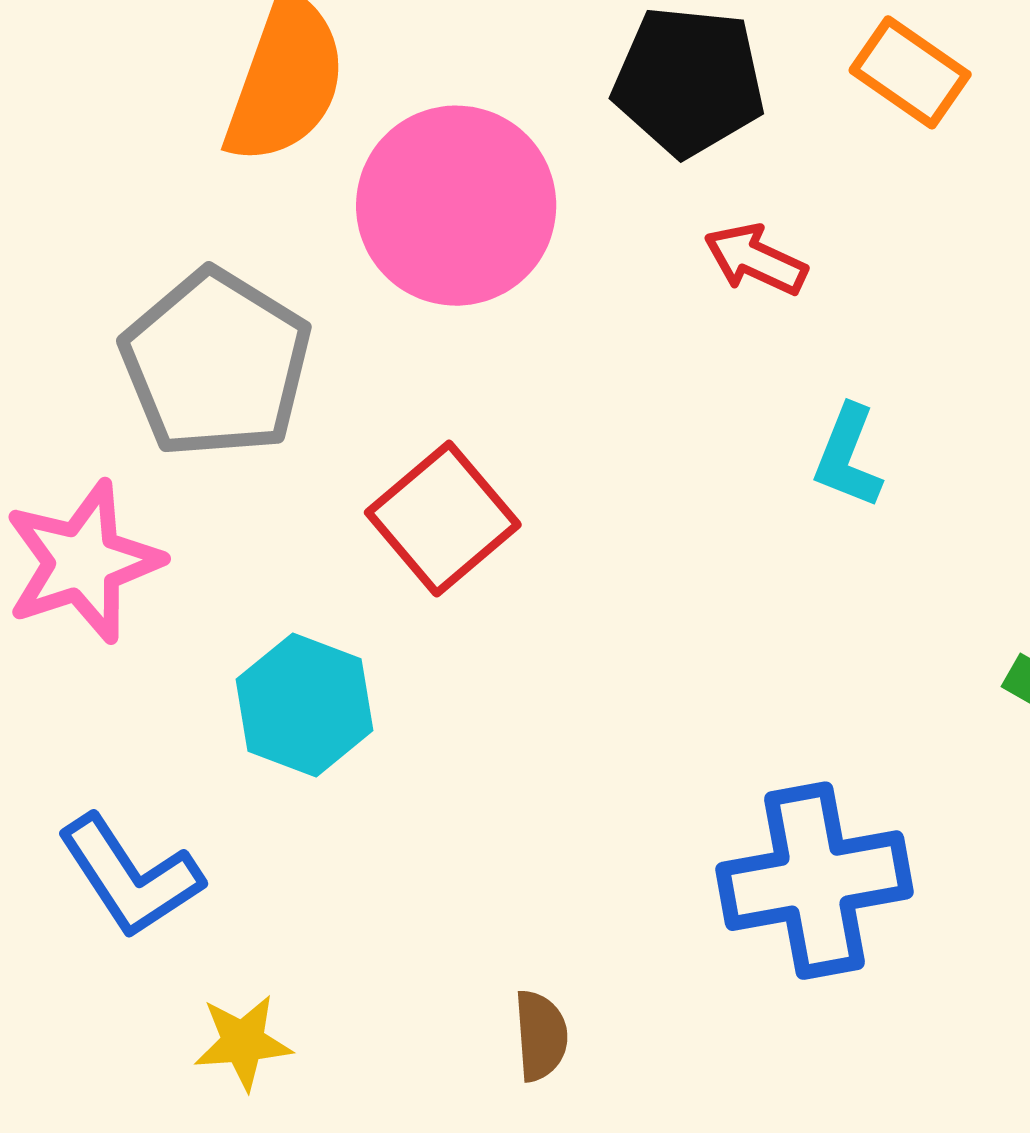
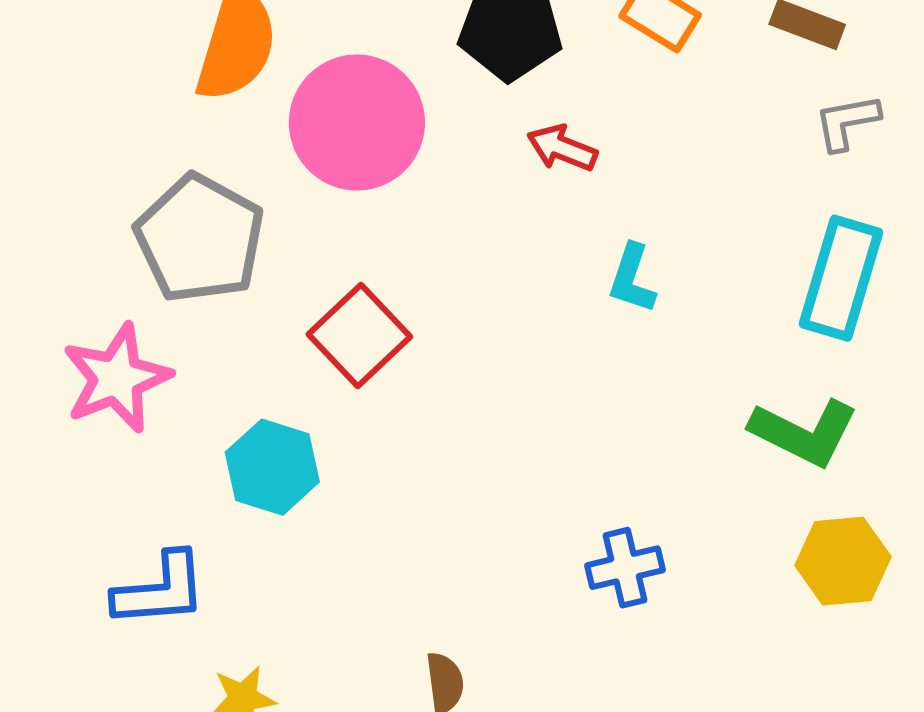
blue L-shape: (130, 876) -> (160, 590), turned -58
blue cross: (815, 881) -> (625, 568), size x0.6

